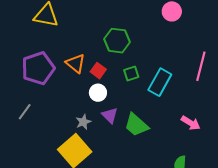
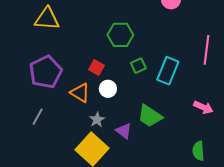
orange triangle: (76, 63) -> (80, 93), moved
red square: (98, 71) -> (96, 68), moved
purple triangle: (110, 115) -> (124, 131), moved

